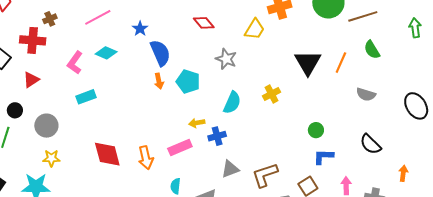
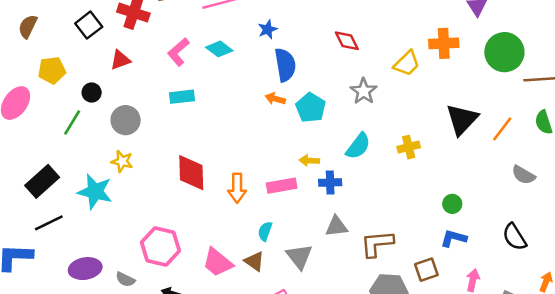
orange arrow: (159, 81) -> (275, 99), turned 105

